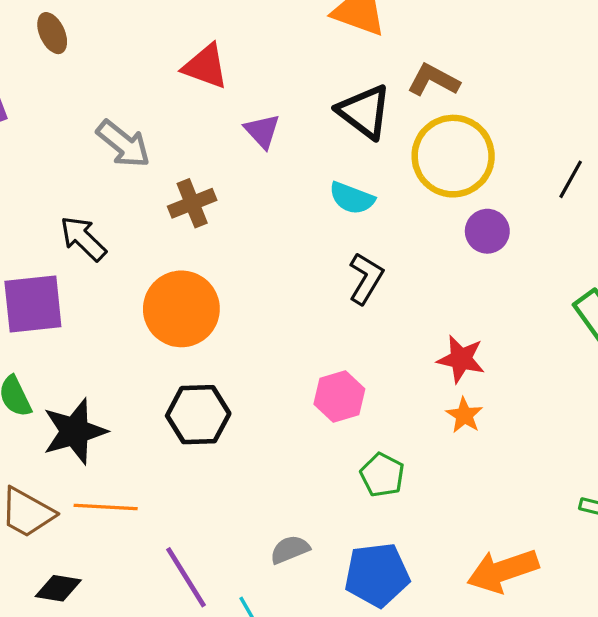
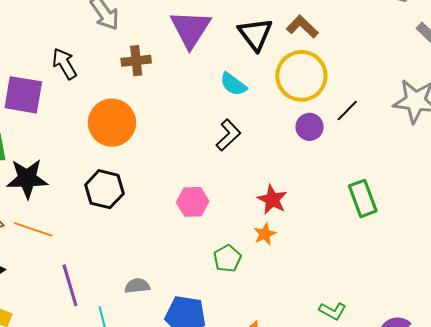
purple triangle: (262, 131) -> (191, 29), size x1.8
black line: (571, 179) -> (347, 110), moved
green pentagon: (382, 475) -> (227, 258), moved

